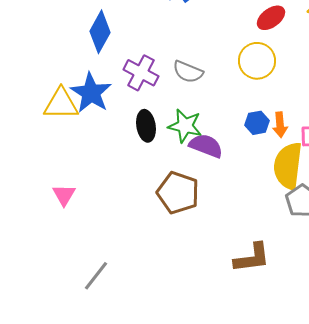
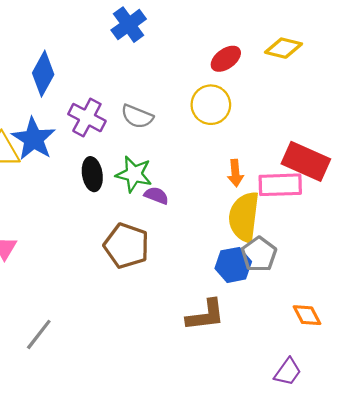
blue hexagon: (257, 123) -> (233, 265), moved, size x1.4
purple semicircle: (206, 146) -> (156, 196), size x0.7

